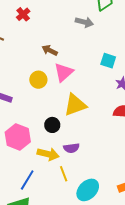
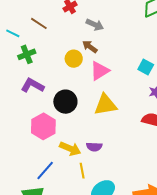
gray arrow: (84, 22) -> (95, 25), moved
yellow circle: (38, 80) -> (74, 59), moved
black circle: (52, 125) -> (65, 102), moved, size x1.5

